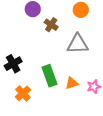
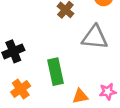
orange triangle: (72, 83) -> (80, 96), moved

